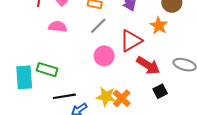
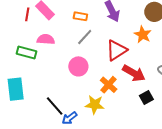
pink circle: (104, 56) -> (78, 66), moved
green rectangle: (47, 70) -> (26, 53), moved
black line: (64, 96) -> (55, 106), turned 60
orange cross: (122, 98) -> (109, 85), moved

